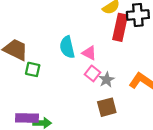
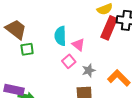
green square: (33, 69) -> (27, 49), turned -32
pink square: (93, 73) -> (69, 61), moved

